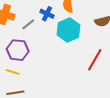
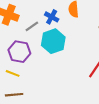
cyan hexagon: (68, 30) -> (53, 41), moved

